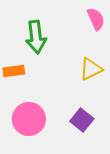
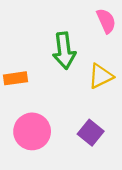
green arrow: (36, 37) -> (64, 51), moved

